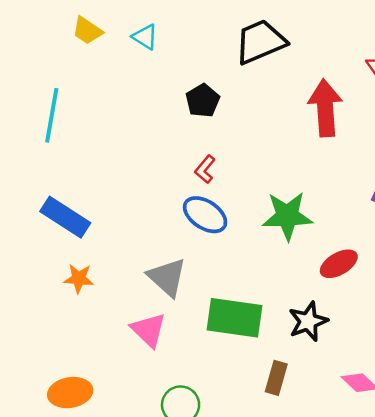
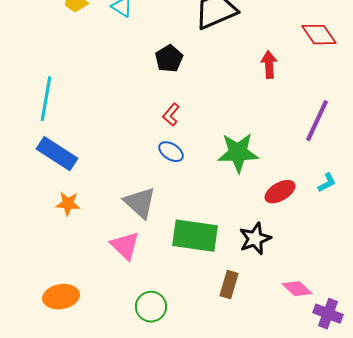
red arrow: (325, 108) -> (269, 65), size x0.6
cyan line: (52, 115) -> (46, 99), moved
blue ellipse: (205, 215) -> (171, 152), size x0.7

